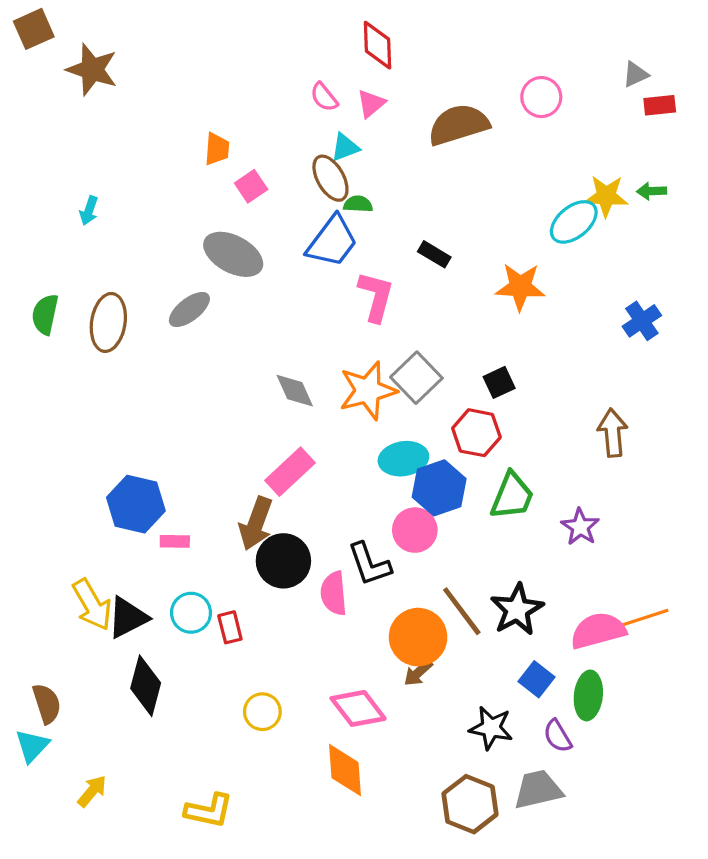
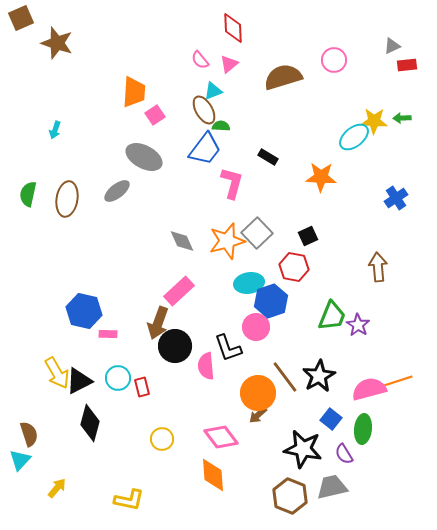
orange trapezoid: (217, 149) -> (134, 92), size x1.5
green trapezoid: (512, 496) -> (332, 316), moved
black star: (491, 728) -> (303, 449), size x1.4

